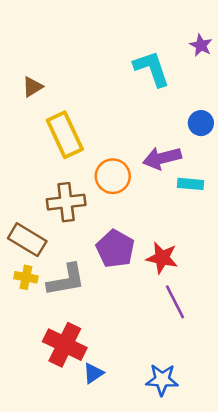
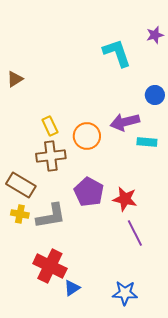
purple star: (201, 45) -> (155, 35), turned 30
brown triangle: (32, 87) -> (15, 79), moved
yellow rectangle: (65, 135) -> (50, 126), moved, size x0.6

